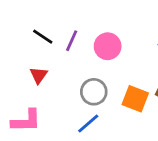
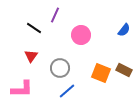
purple line: (72, 41) -> (55, 15), moved
gray circle: (94, 92) -> (60, 68), moved

